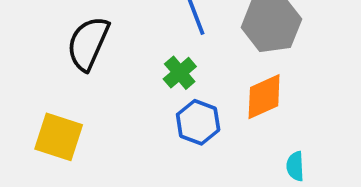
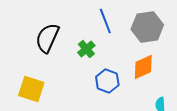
green cross: (180, 73) -> (86, 49), moved

